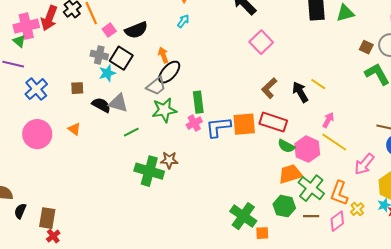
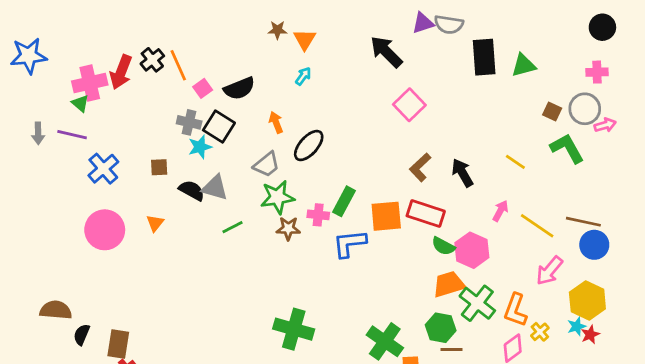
black ellipse: (169, 72) -> (309, 146), moved
yellow line: (318, 84) -> (515, 162), moved
green rectangle: (198, 102) -> (344, 201), moved, turned 35
pink cross: (194, 123) -> (318, 215), turned 35
blue L-shape: (218, 127) -> (349, 243), moved
orange triangle: (74, 129) -> (155, 223), turned 32
yellow line: (334, 142) -> (537, 226), moved
brown star: (169, 160) -> (288, 228), moved
green cross: (149, 171) -> (294, 329), moved
brown line: (311, 216) -> (451, 349), moved

